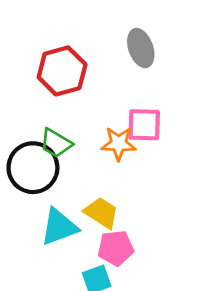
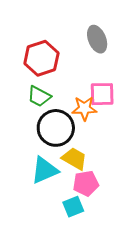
green trapezoid: (56, 143) -> (39, 96), moved
black circle: (33, 168) -> (56, 128), moved

